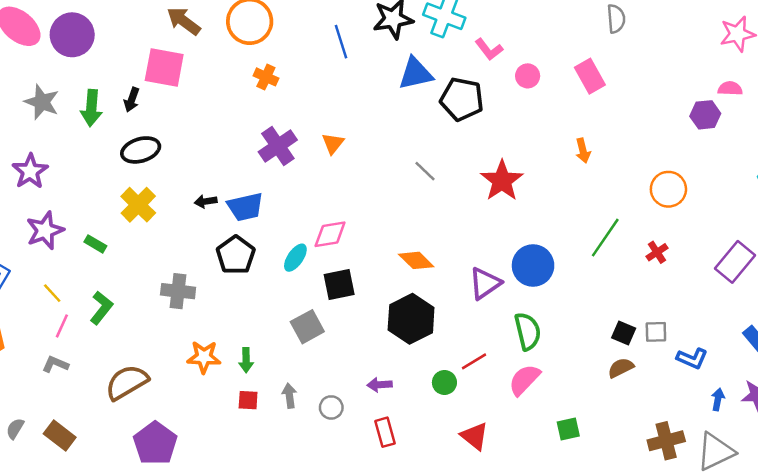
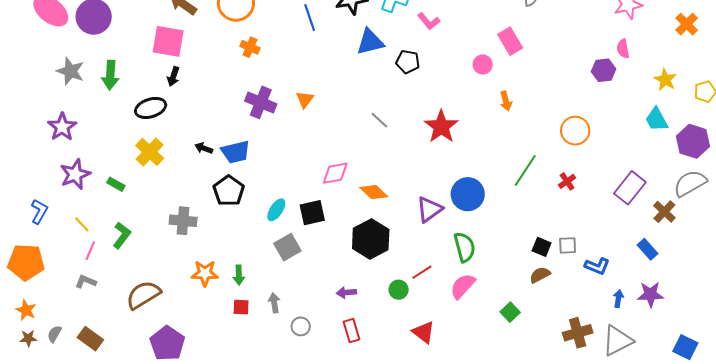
pink circle: (528, 76) -> (483, 64), moved
pink semicircle: (730, 88) -> (623, 49), turned -102
black pentagon: (462, 99) -> (408, 62), size x0.7
black arrow: (132, 100) -> (173, 76), moved
purple cross: (278, 146) -> (261, 102), turned -32
black arrow: (206, 201) -> (204, 148), turned 30
pink diamond: (330, 234) -> (335, 173), moved
cyan ellipse: (295, 258) -> (276, 210), moved
gray circle: (331, 407) -> (301, 326), moved
green square: (568, 429) -> (510, 312), moved, turned -30

